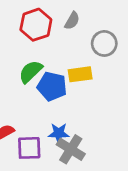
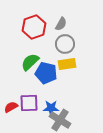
gray circle: (104, 43) -> (65, 44), moved
purple square: (29, 148) -> (29, 103), moved

